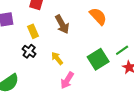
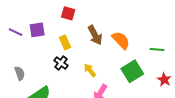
orange semicircle: (98, 16) -> (121, 40), moved
green line: (122, 50) -> (157, 50), moved, turned 40

